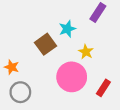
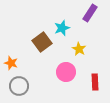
pink circle: (72, 77) -> (66, 72), size x0.7
red rectangle: (103, 88) -> (95, 82), turned -35

